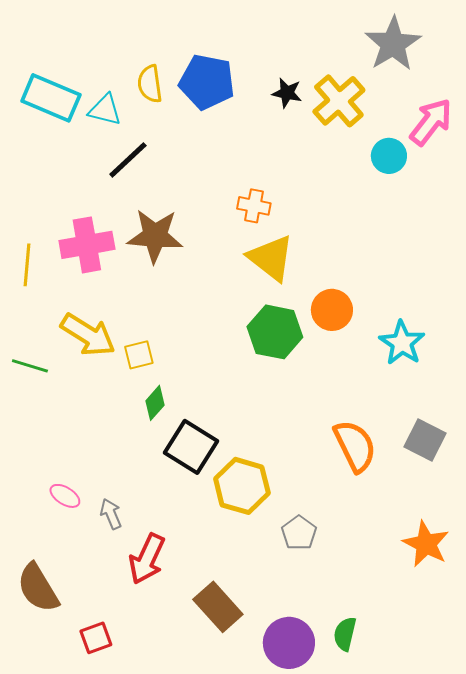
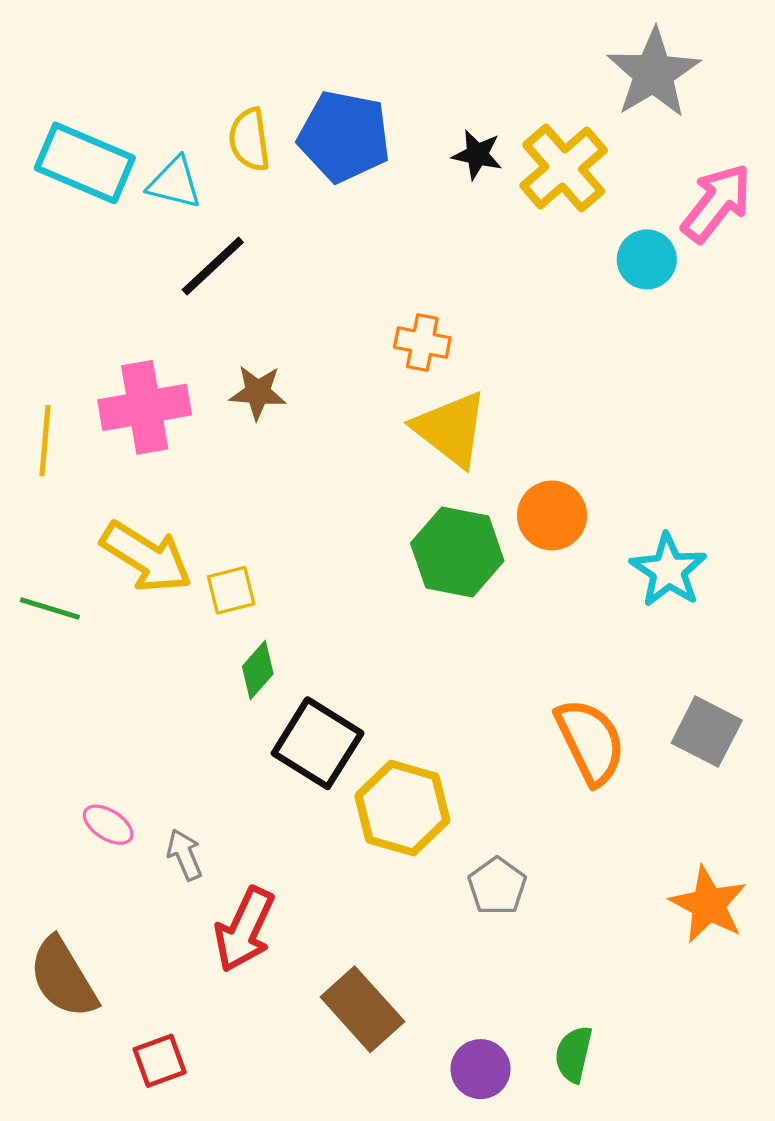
brown star: (155, 236) -> (258, 392), size x0.6
purple circle: (289, 643) -> (481, 1069), size x0.7

